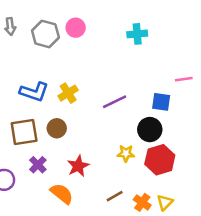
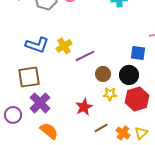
purple line: (115, 102) -> (85, 56), moved
brown circle: (57, 128) -> (103, 74), moved
purple cross: (38, 165) -> (40, 103), size x1.5
red star: (78, 166) -> (84, 107), moved
orange semicircle: (62, 194) -> (49, 131), moved

